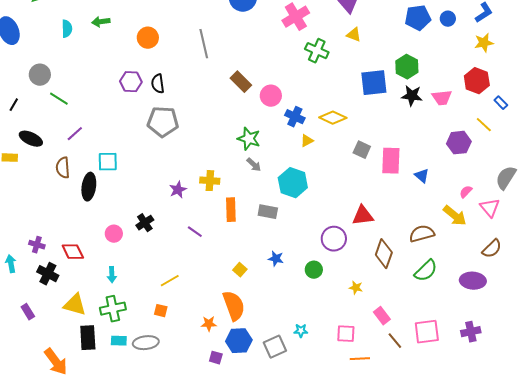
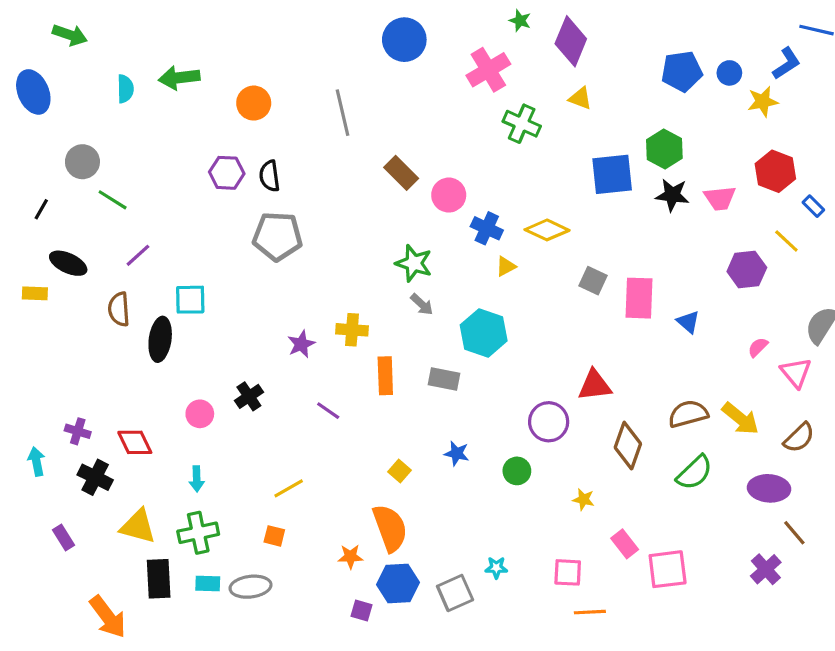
green arrow: (101, 22) -> (179, 78), size x1.4
yellow star: (484, 43) -> (763, 101), moved
yellow arrow: (455, 216) -> (740, 419), moved
pink square: (427, 332) -> (668, 569), moved
purple cross: (471, 332) -> (766, 569), turned -30
brown line: (395, 341) -> (794, 533), moved

